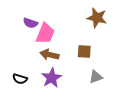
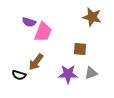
brown arrow: (49, 55) -> (36, 62), moved, turned -66
purple star: (52, 78) -> (68, 74), moved, turned 30

